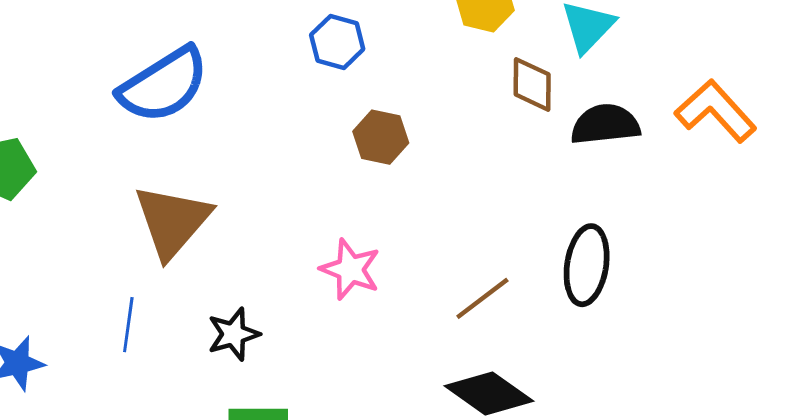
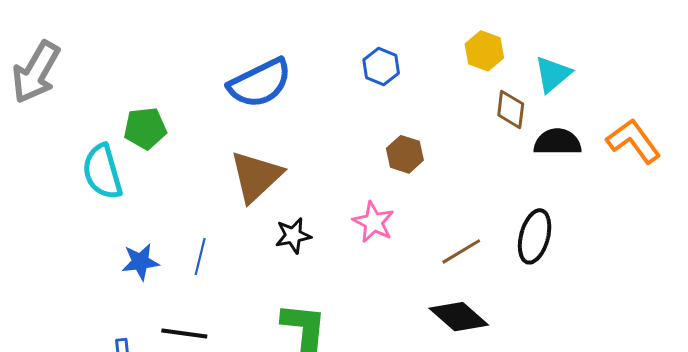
brown hexagon: (381, 137) -> (405, 154), moved
blue line: (128, 325) -> (200, 257), moved
black star: (234, 334) -> (293, 235), moved

